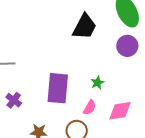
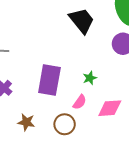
black trapezoid: (84, 27) -> (82, 21), turned -72

